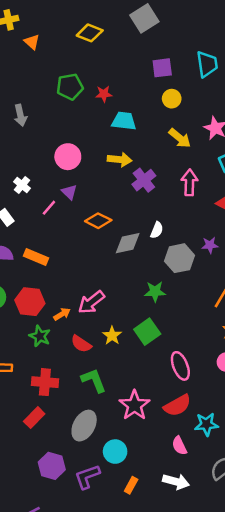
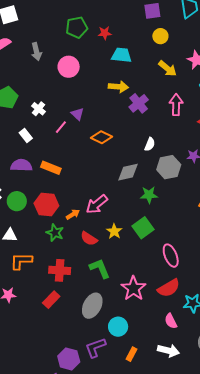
pink circle: (68, 157) -> (69, 67), moved
gray diamond: (128, 243) -> (128, 172), moved
purple hexagon: (52, 466) -> (69, 359), moved

